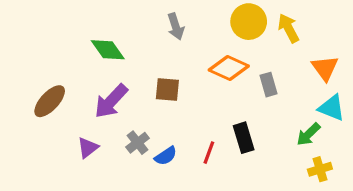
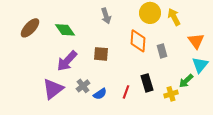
orange diamond: (229, 68) -> (138, 41), turned 70
brown ellipse: (50, 101) -> (30, 28), moved
cyan triangle: (332, 108) -> (200, 65), turned 48
purple triangle: (88, 148) -> (53, 89), size x1.6
yellow cross: (320, 169) -> (171, 94), moved

